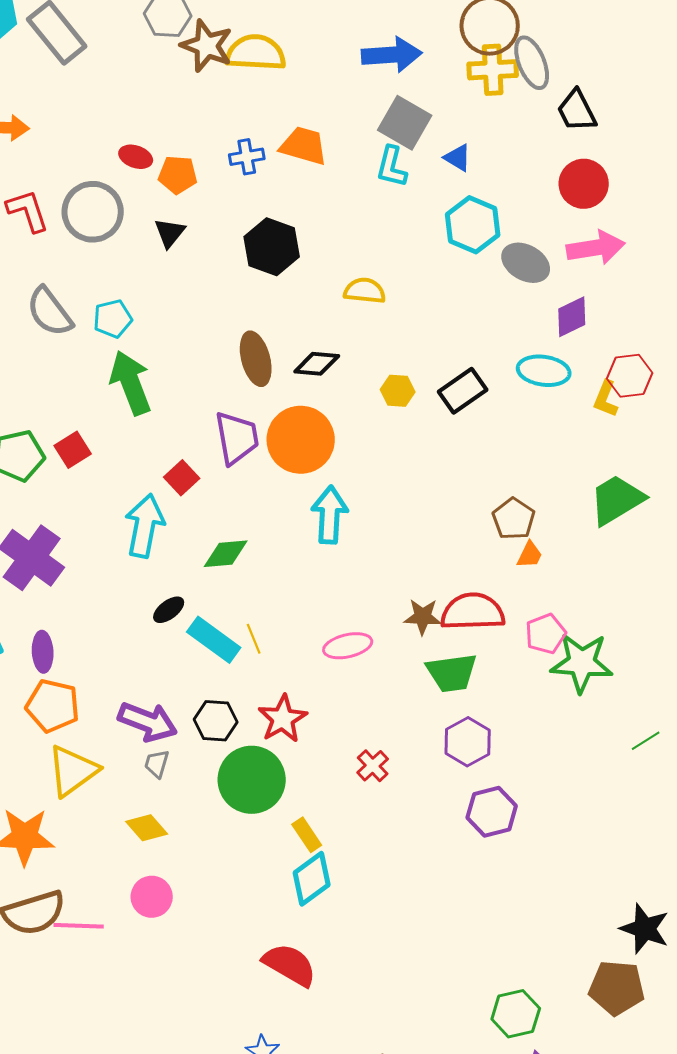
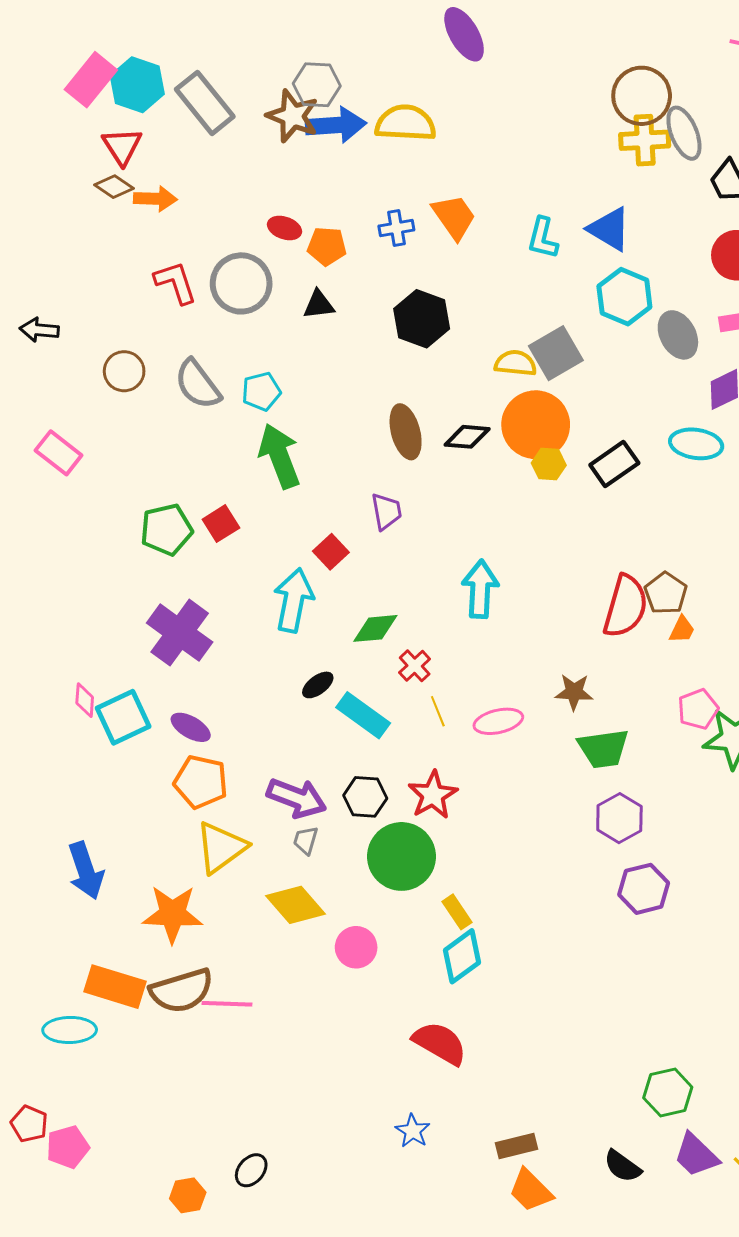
brown star: (207, 46) -> (293, 116), moved
blue arrow: (392, 55) -> (336, 125), moved
gray square: (405, 123) -> (556, 353), moved, turned 30
orange trapezoid: (304, 146) -> (454, 217), turned 39
blue triangle: (458, 158) -> (609, 229), size x1.6
black triangle: (170, 233) -> (319, 305), turned 44
gray ellipse: (526, 263) -> (678, 335), turned 33
purple trapezoid: (237, 438) -> (386, 511), size x0.7
orange circle: (301, 440) -> (536, 425), moved
red semicircle: (473, 612) -> (625, 606), moved, turned 108
yellow line: (254, 639) -> (438, 711), moved
purple ellipse: (43, 652) -> (191, 727), turned -57
red cross: (373, 766) -> (415, 666), moved
yellow diamond: (147, 828) -> (296, 905), size x1.4
pink circle: (152, 897) -> (356, 947), moved

